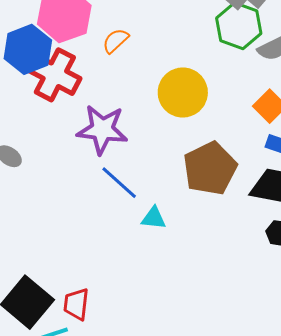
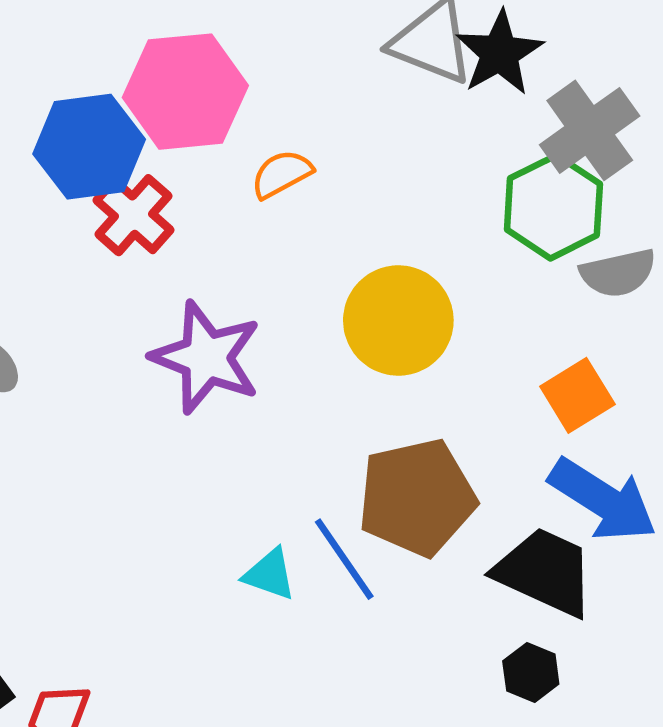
red cross: (55, 75) -> (134, 215), size x0.7
blue line: (119, 183) -> (344, 559), moved

